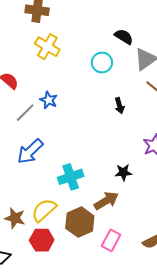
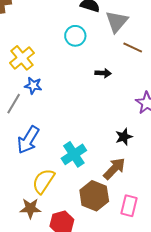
yellow cross: (47, 47) -> (22, 58), moved, turned 35
black arrow: (119, 106) -> (103, 73), turned -56
yellow semicircle: (44, 210) -> (43, 181), moved

